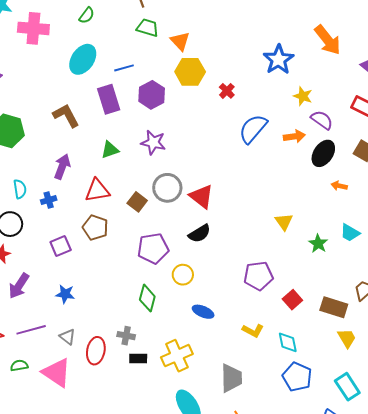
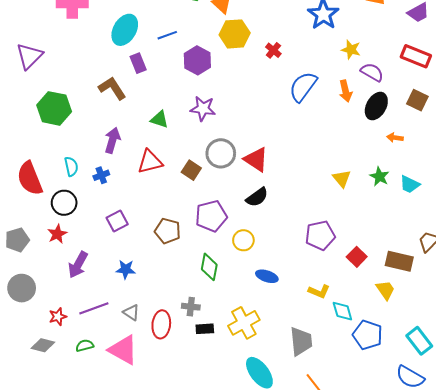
purple rectangle: (109, 99) -> (138, 63), moved, size x0.7
orange arrow: (294, 136) -> (346, 91), turned 90
green triangle: (110, 150) -> (159, 119), turned 42
brown pentagon: (95, 228) -> (168, 231), moved
green star: (318, 244) -> (379, 177), moved
yellow trapezoid: (347, 338) -> (385, 290), moved
cyan diamond: (288, 342) -> (342, 311), moved

